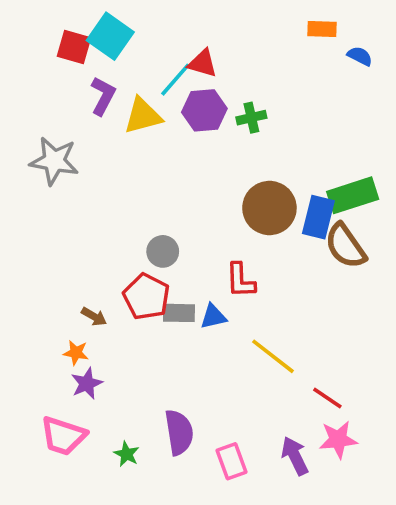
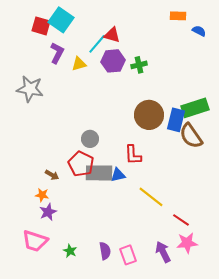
yellow triangle: (143, 116) -> (79, 64), size x0.7
gray rectangle: (179, 313) -> (99, 173), size x1.5
purple semicircle: (179, 432) -> (105, 251), moved, size x0.7

